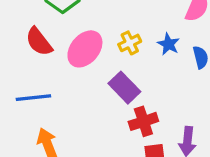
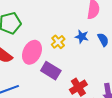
purple rectangle: (124, 88) -> (51, 71), moved

